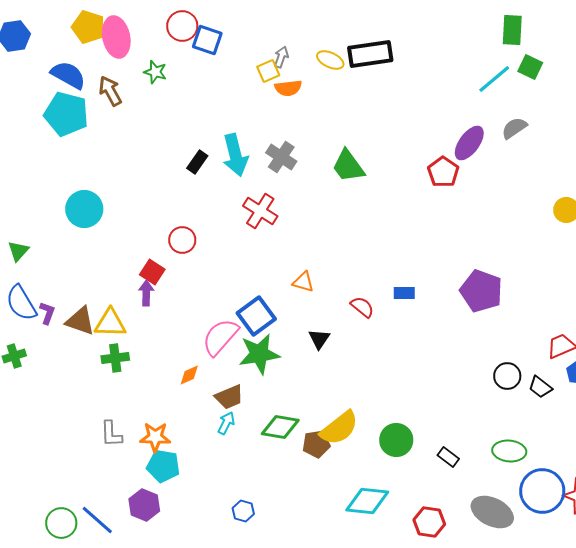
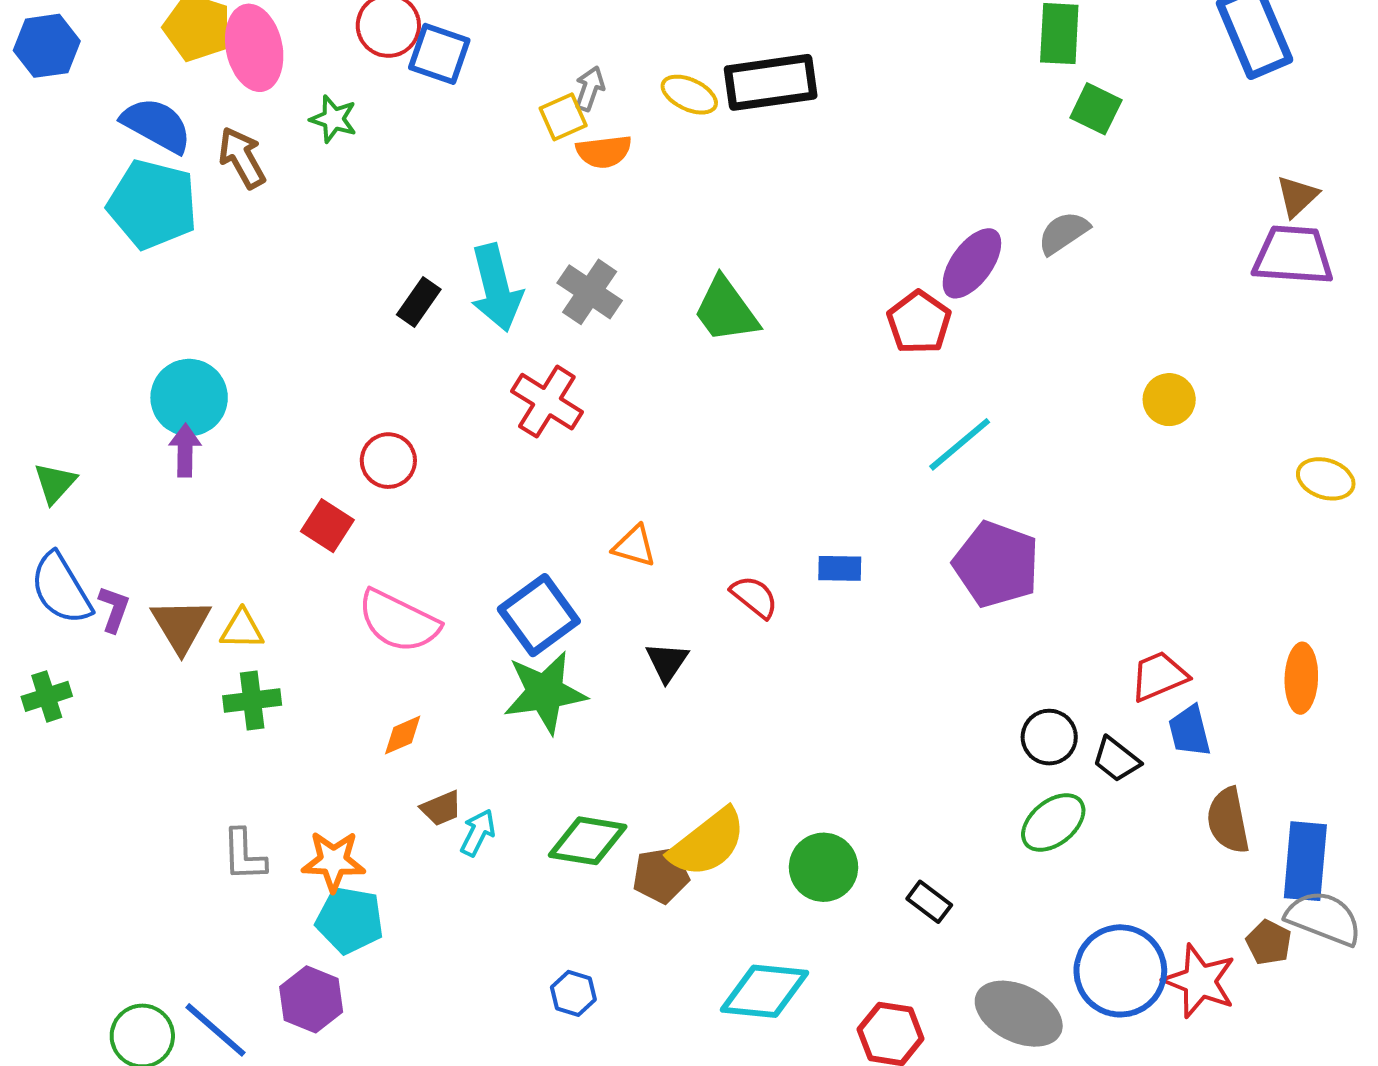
cyan line: (494, 79) -> (960, 444), moved
purple arrow: (146, 293) -> (185, 450), moved
brown triangle: (80, 321) -> (181, 625), turned 40
yellow triangle: (110, 323) -> (242, 629), size x0.7
pink semicircle: (220, 337) -> (399, 621), moved, turned -105
brown trapezoid: (229, 397) -> (441, 808), moved, size x0.7
green ellipse: (509, 451) -> (1053, 823), moved, turned -44
blue hexagon: (243, 511) -> (573, 993), moved

